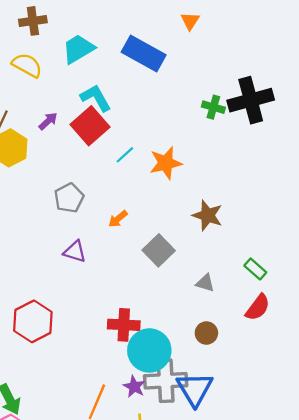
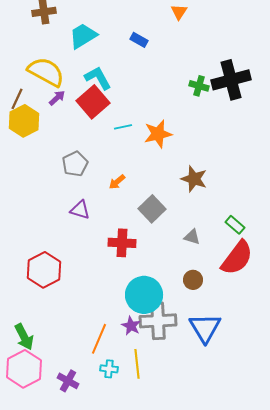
blue rectangle: (144, 54) -> (139, 40), size x0.5
yellow semicircle: (27, 65) -> (46, 72), moved, size x1.4
cyan line: (125, 155) -> (123, 127), turned 30
red semicircle: (258, 307) -> (237, 258), size x1.5
red cross: (124, 325) -> (122, 243), moved
blue triangle: (195, 389) -> (205, 328), moved

